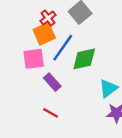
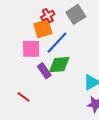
green diamond: (84, 59) -> (59, 65), moved
red line: (51, 113) -> (23, 97), moved

